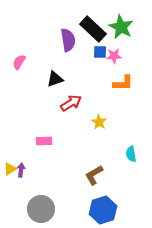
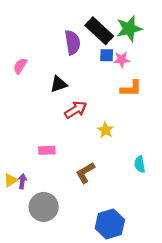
green star: (121, 27) -> (129, 29), turned 30
brown L-shape: (94, 175) -> (85, 173), moved
gray circle: (41, 209) -> (44, 207), moved

